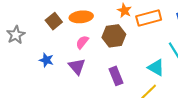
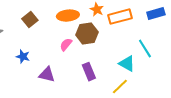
orange ellipse: (81, 17) -> (68, 16), moved
pink semicircle: (82, 42) -> (66, 45), moved
purple triangle: (77, 66) -> (47, 75), moved, turned -36

